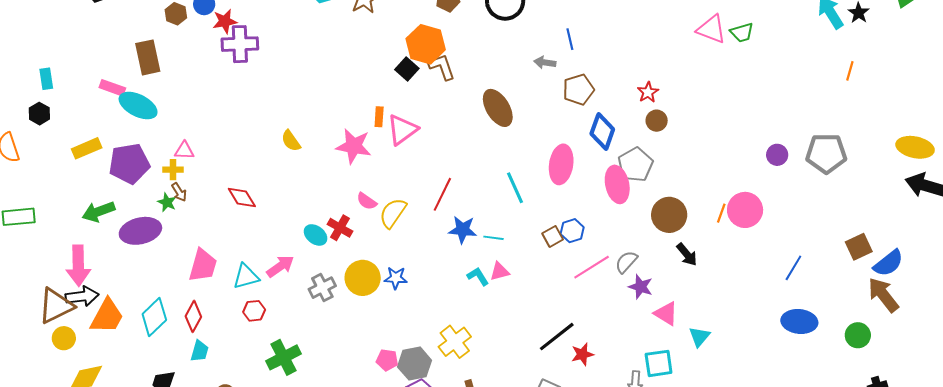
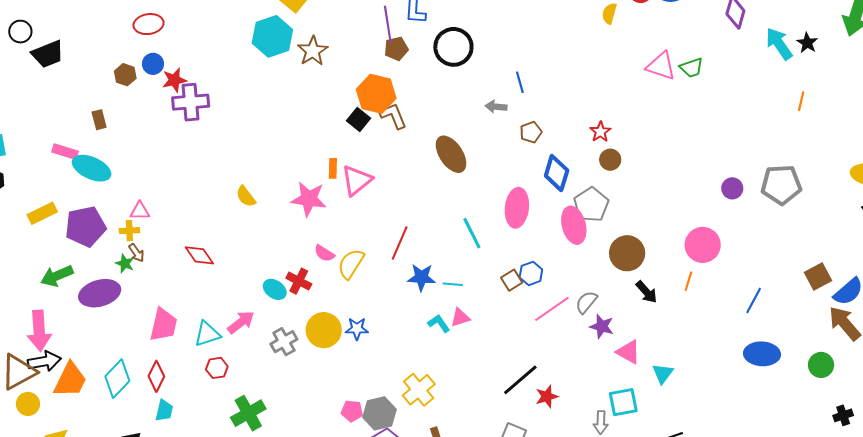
brown rectangle: (148, 57) -> (99, 120), size x0.6
brown pentagon: (578, 90) -> (531, 132), size x0.7
orange line: (721, 213) -> (688, 281), moved

